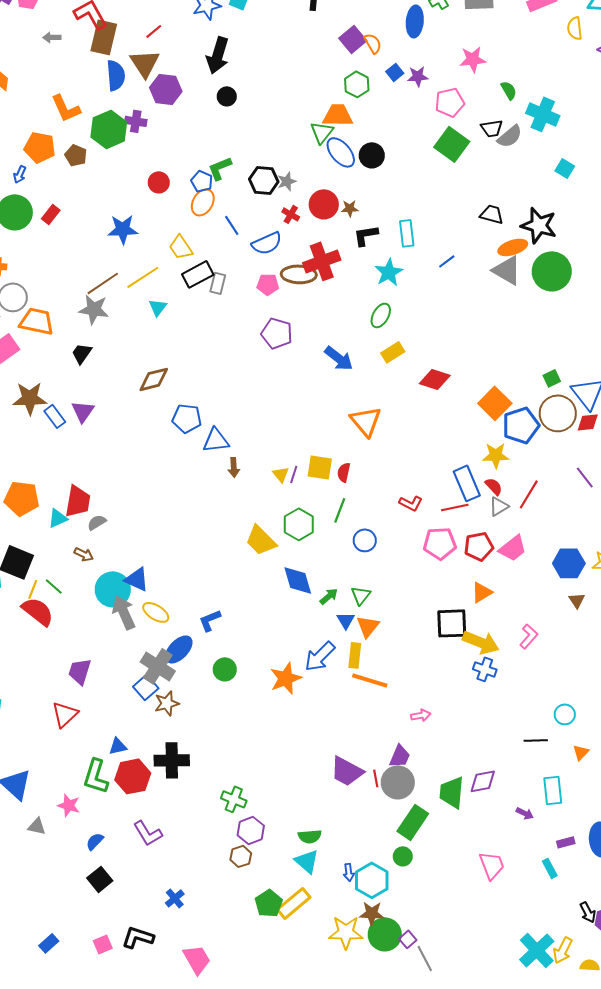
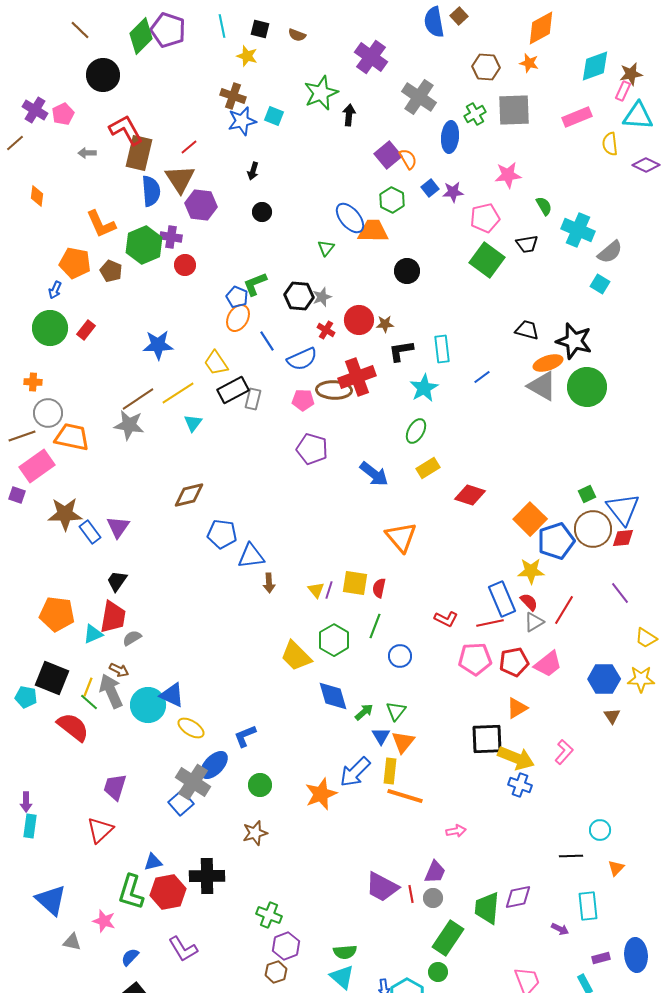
black arrow: (218, 55) -> (253, 171), size x0.5
green triangle: (322, 132) -> (326, 248), moved, size x0.7
gray semicircle: (510, 136) -> (610, 252), moved
blue ellipse: (341, 152) -> (350, 218), moved
red circle: (159, 182) -> (185, 265), moved
black trapezoid: (82, 353) -> (117, 581), moved
yellow line: (33, 589) -> (88, 687), moved
gray arrow: (124, 612) -> (111, 691), moved
brown star: (167, 703) -> (255, 833), moved
gray circle: (398, 782) -> (433, 898), size x0.6

